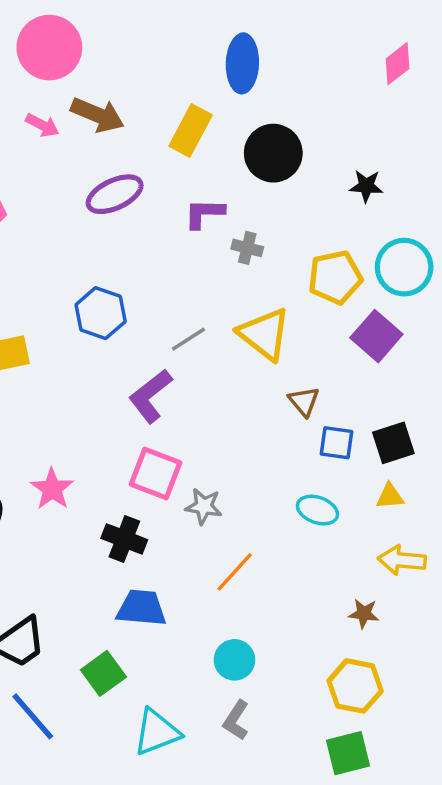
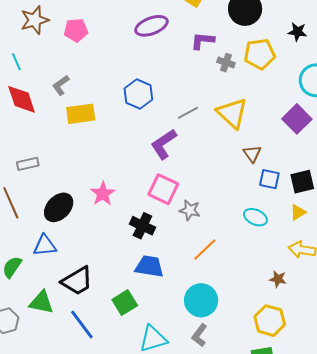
yellow pentagon: (335, 277) -> (260, 54), moved
yellow triangle: (390, 496) -> (298, 212), turned -30
cyan circle: (234, 660) -> (201, 300), size x1.4

